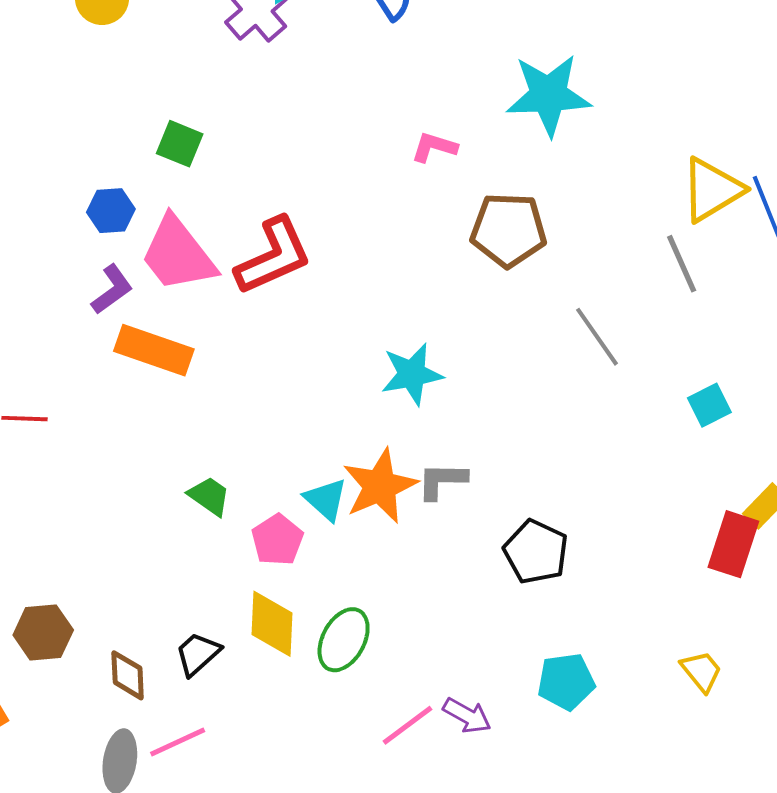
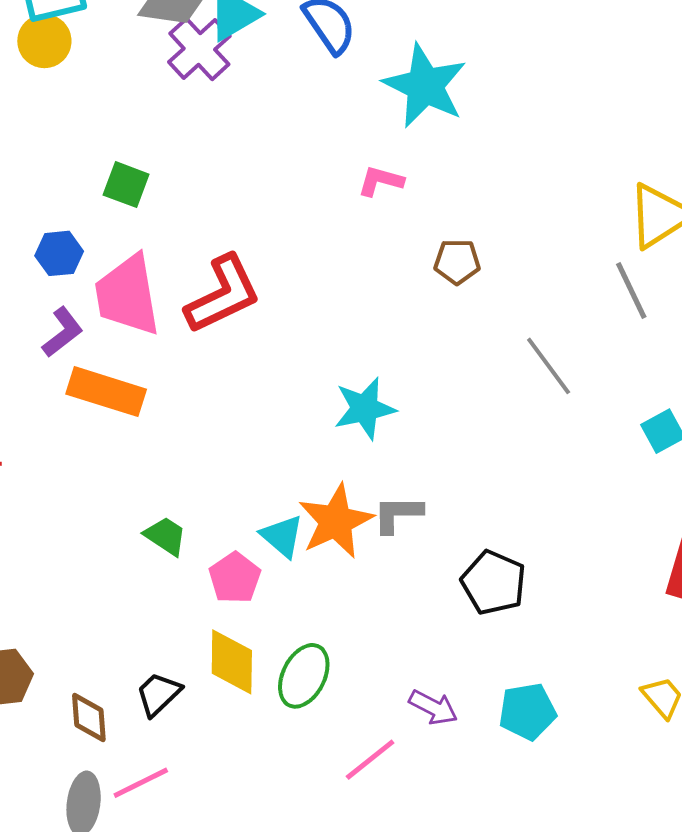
cyan star: (548, 95) -> (425, 86), moved, turned 30
brown pentagon: (508, 230) -> (457, 262), size x0.6
pink trapezoid: (178, 254) -> (127, 295), turned 30
purple arrow: (467, 716) -> (433, 707), moved

